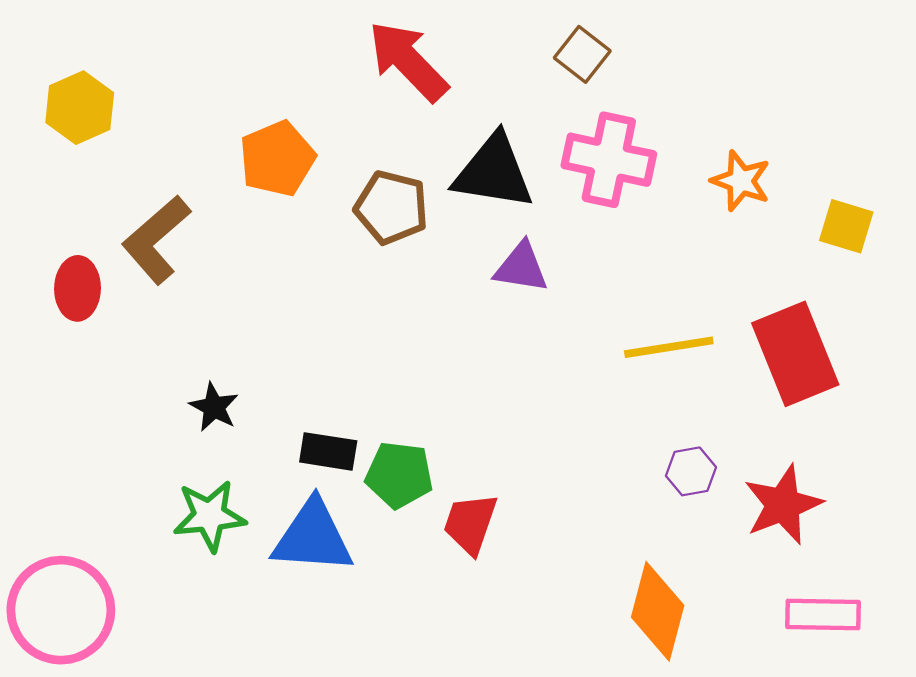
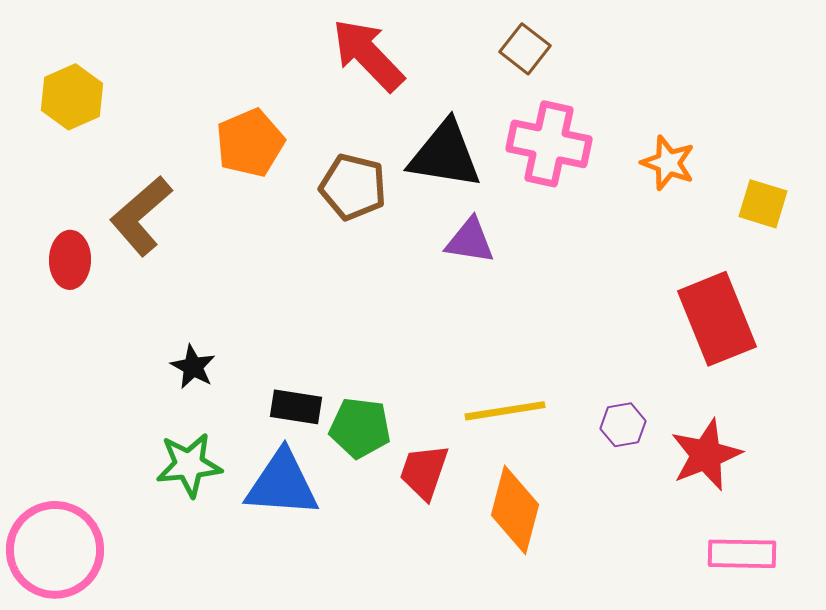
yellow line: (669, 347) -> (505, 411), moved
orange diamond: (658, 611) -> (515, 510), moved

